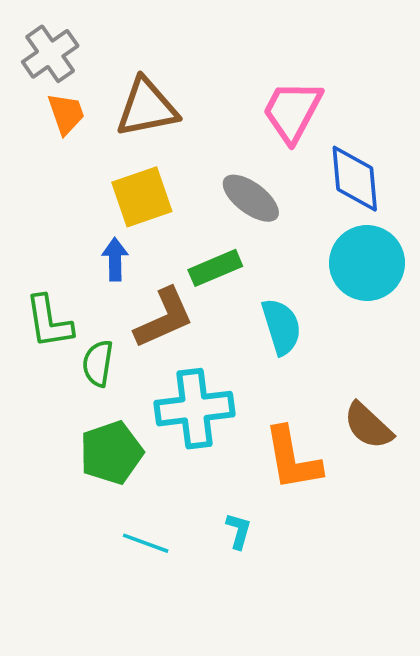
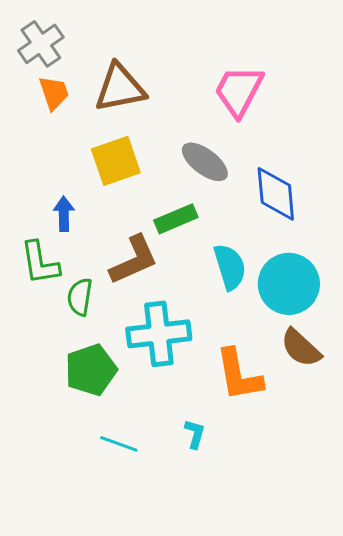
blue diamond: (355, 179) -> (276, 194), moved
blue arrow: (115, 259) -> (64, 214), moved
cyan circle: (367, 263) -> (289, 284), moved

